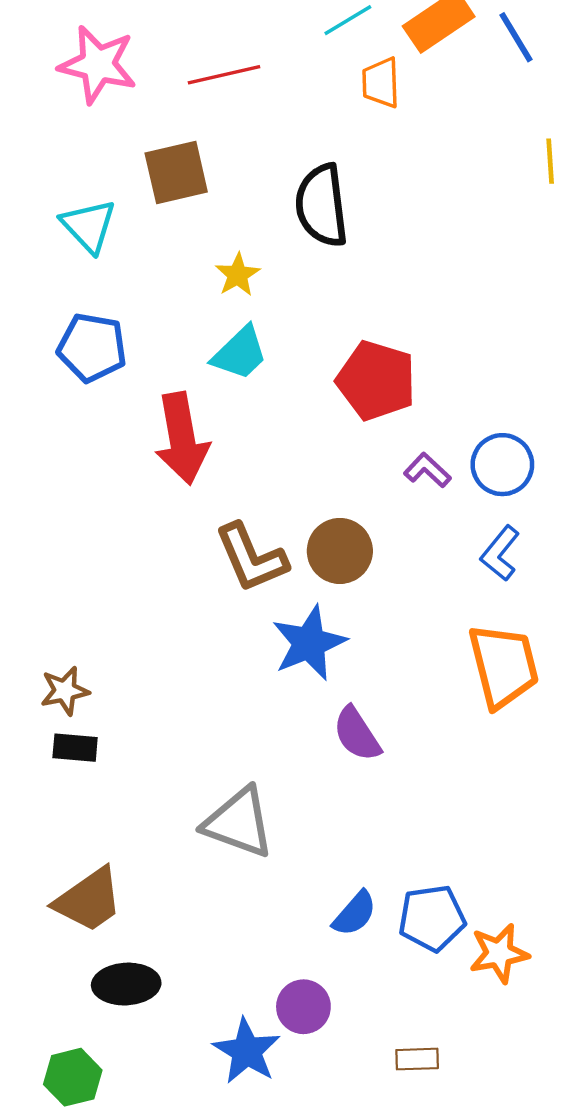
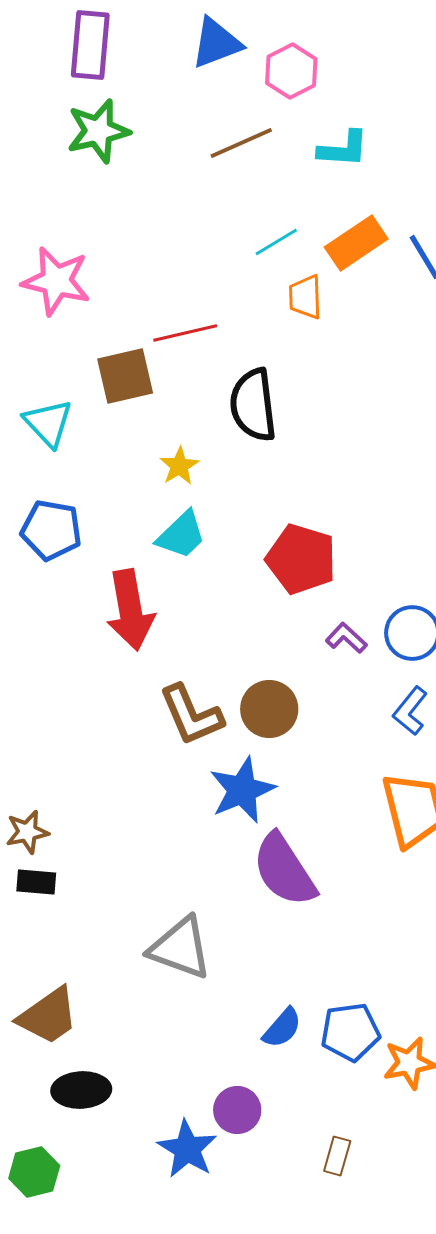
red line: (224, 75) -> (185, 333), moved
purple semicircle: (357, 734) -> (284, 870), size x1.5
brown rectangle: (417, 1059) -> (337, 1156), turned -72

